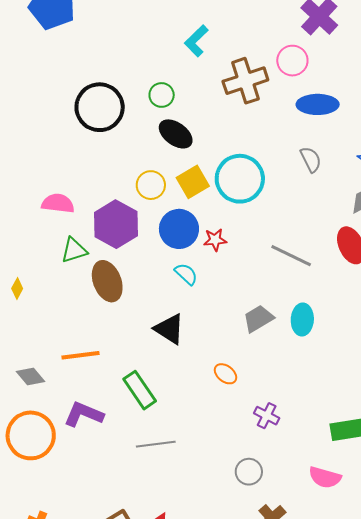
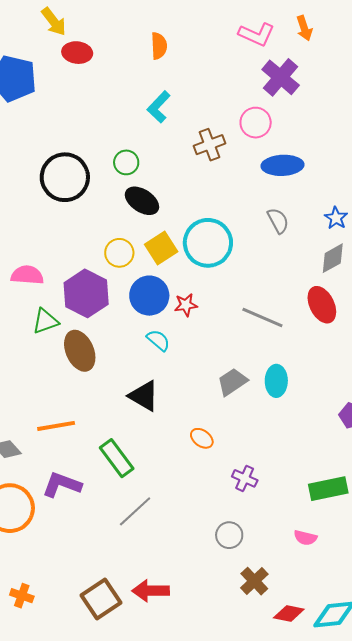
brown cross: (245, 81) -> (209, 145), size x0.7
gray line: (156, 444) -> (135, 511), turned -33
pink semicircle: (325, 477) -> (305, 538), size x0.7

